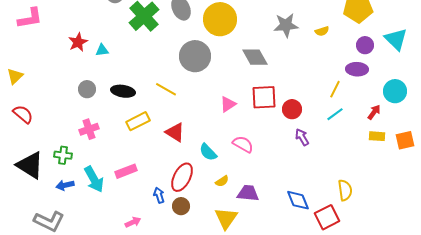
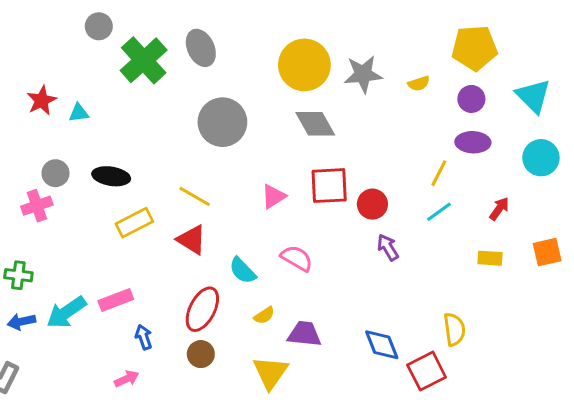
yellow circle: (220, 19) -> (304, 65), moved
purple circle: (365, 45) -> (471, 99), moved
yellow line: (166, 89) -> (195, 196), moved
cyan circle: (395, 91) -> (541, 158), moved
pink cross: (89, 129) -> (37, 206), moved
yellow rectangle: (377, 136) -> (490, 258), moved
cyan arrow: (94, 179) -> (66, 312), turned 84
blue arrow: (159, 195) -> (144, 337), moved

